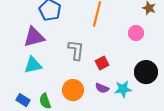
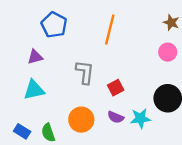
pink circle: (136, 33) -> (168, 52), moved
purple triangle: (34, 37) -> (35, 57), size x0.6

